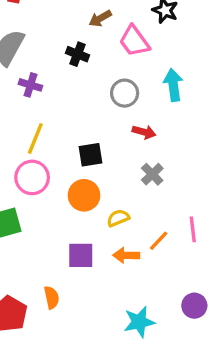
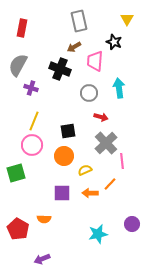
pink trapezoid: (134, 41) -> (95, 61), turned 40
black cross: (78, 54) -> (60, 69), size x1.5
gray cross: (152, 174) -> (106, 143), size x1.6
pink line: (193, 229) -> (122, 161), moved
orange semicircle: (52, 298) -> (44, 219), turned 104

